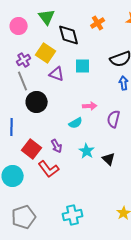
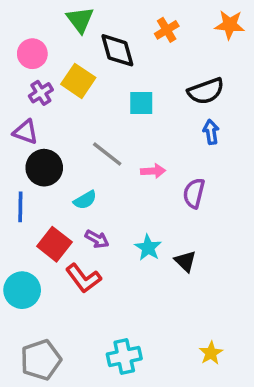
pink circle: (19, 26) -> (32, 54), moved
purple triangle: (57, 74) -> (26, 132), moved
gray line: (23, 81) -> (107, 154), moved, turned -30
black circle: (37, 102) -> (44, 168), moved
cyan semicircle: (76, 123) -> (85, 200), moved
purple arrow: (57, 146) -> (97, 239), turned -32

